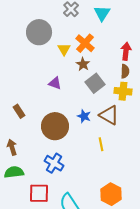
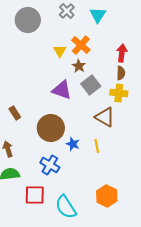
gray circle: (39, 32) -> (28, 20), moved
purple triangle: (55, 83) -> (62, 90), moved, size x1.5
blue star: (84, 116) -> (73, 144), moved

